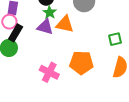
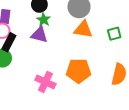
orange triangle: (65, 24) -> (83, 29), moved
green square: (115, 39) -> (114, 34), moved

